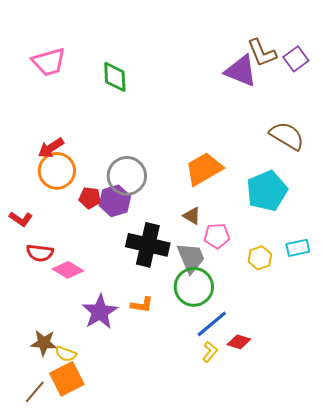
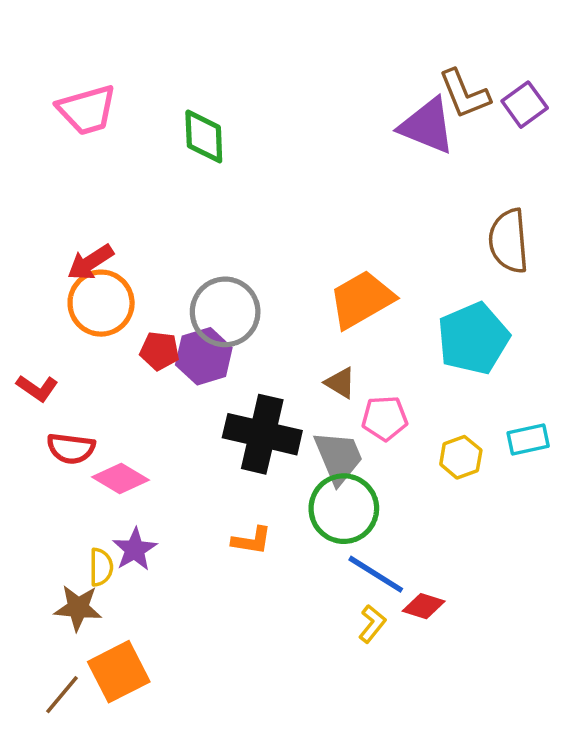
brown semicircle: (287, 136) -> (509, 241), turned -126
purple star: (100, 312) -> (135, 549), moved, size x0.7
blue line: (212, 324) -> (376, 574), turned 72
yellow semicircle: (66, 354) -> (101, 567), moved, turned -110

